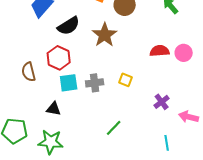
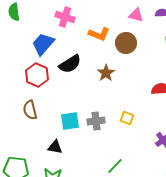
brown star: (105, 35) -> (106, 73), size x0.7
red hexagon: (59, 58) -> (37, 75), moved

